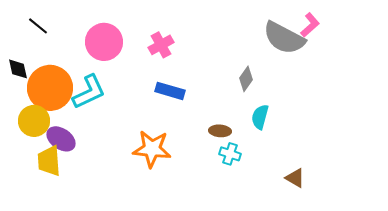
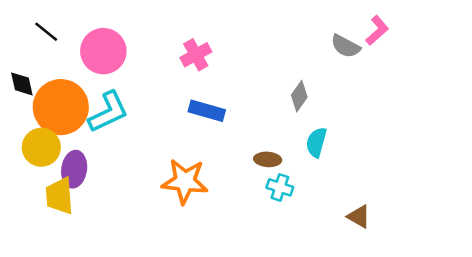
gray semicircle: (284, 38) -> (346, 46), size x0.6
pink circle: (104, 42) -> (103, 51), moved
purple ellipse: (61, 139) -> (74, 169), turned 64

